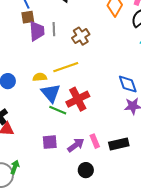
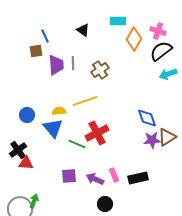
brown square: (28, 17) -> (36, 51), moved
blue triangle: (51, 93) -> (53, 128), moved
purple arrow: (76, 145) -> (95, 179), turned -120

